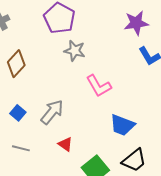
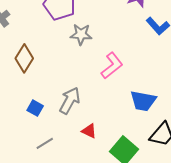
pink L-shape: (99, 86) -> (112, 66), turned -88
gray line: (21, 148) -> (45, 143), turned -36

